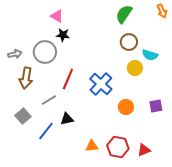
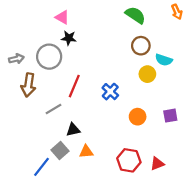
green semicircle: (124, 14) -> (135, 15), turned 90
blue cross: (101, 84) -> (110, 92), size x0.7
gray square: (23, 116) -> (60, 151), moved
blue line: (46, 131) -> (41, 167), moved
orange triangle: (92, 146) -> (86, 152), moved

